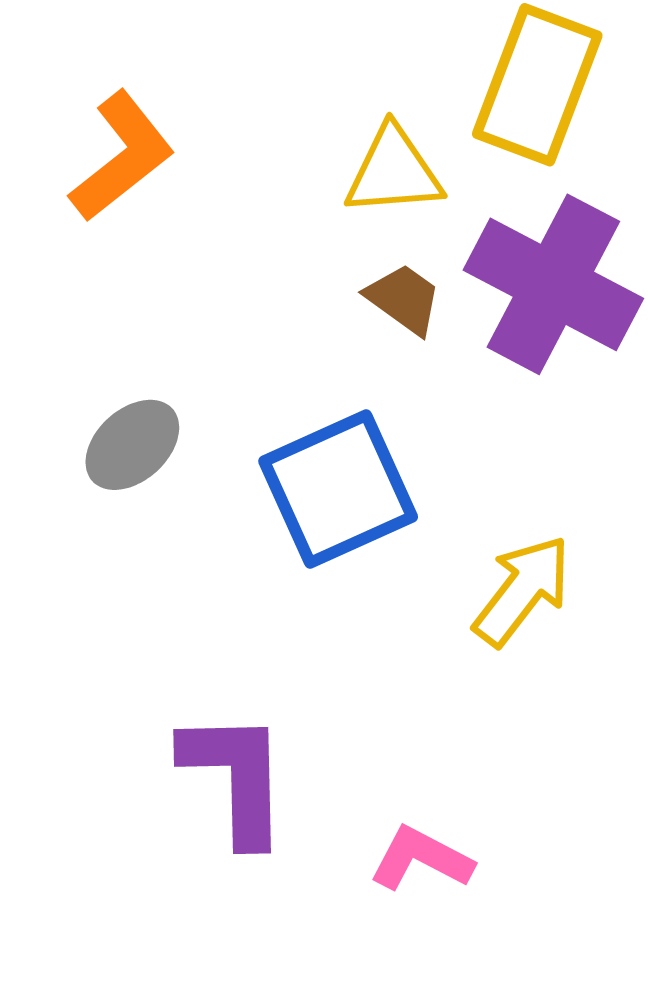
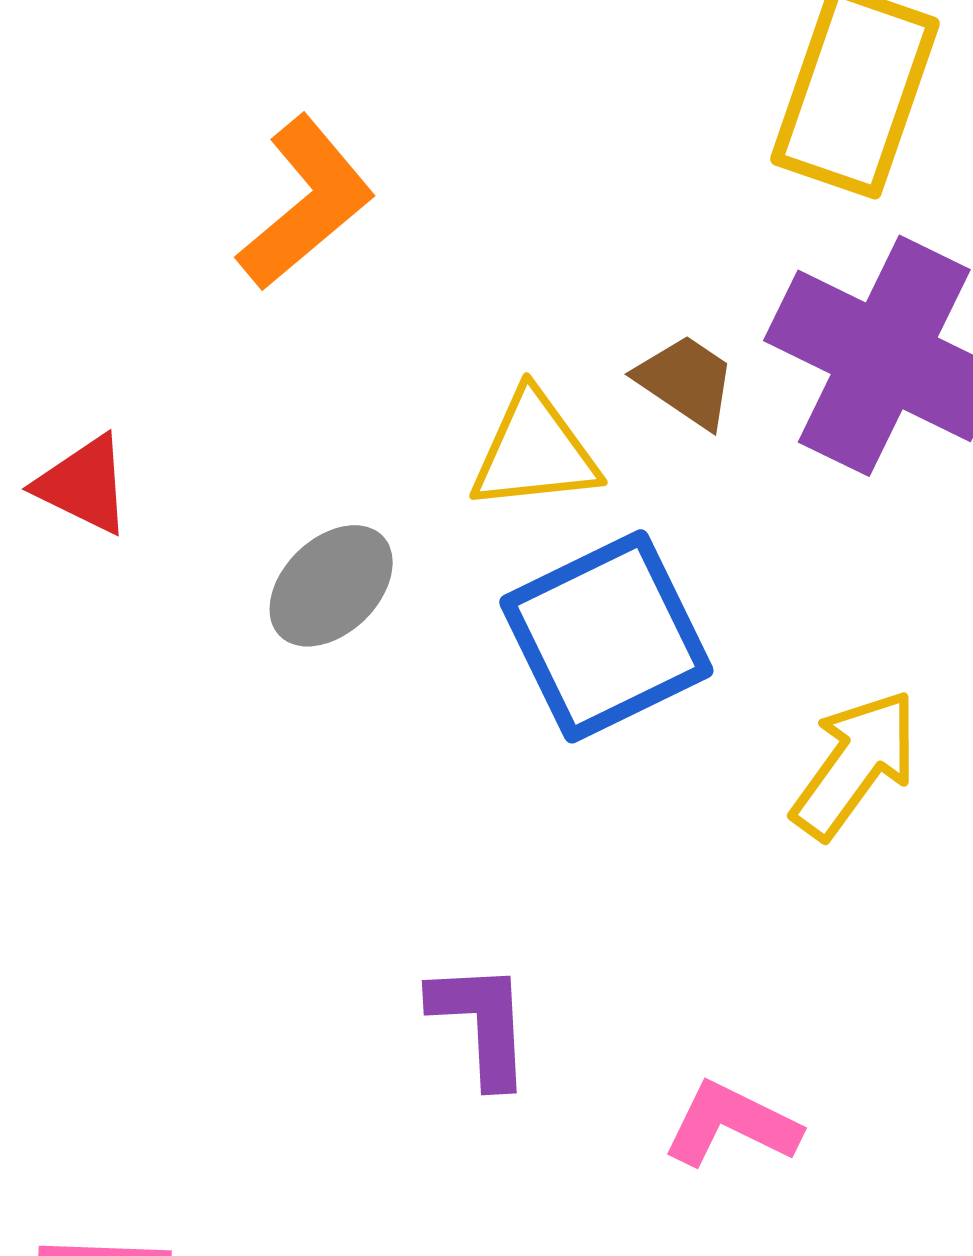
yellow triangle: (394, 172) -> (535, 452), moved
purple L-shape: (236, 777) -> (481, 1023), size x0.7

